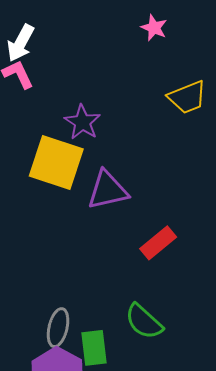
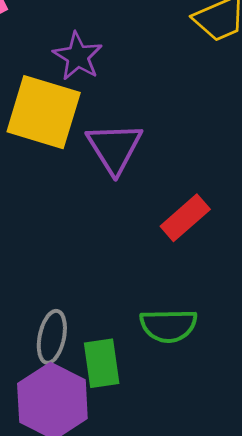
purple triangle: (108, 190) -> (114, 148), turned -48
green semicircle: (144, 322) -> (168, 326), turned -42

